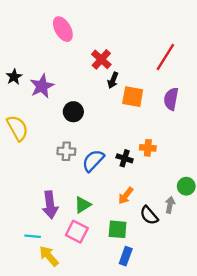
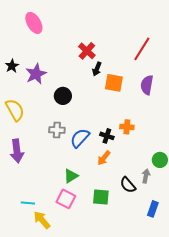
pink ellipse: (63, 29) -> (34, 23), moved
orange arrow: (126, 196) -> (104, 158), moved
purple arrow: (50, 205) -> (17, 151), moved
blue rectangle: (126, 256) -> (153, 209), moved

